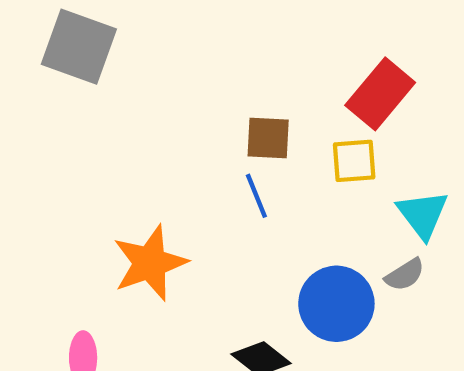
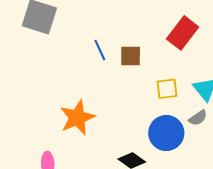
yellow square: (354, 161) -> (167, 89), moved
blue line: (256, 196) -> (100, 50), moved

